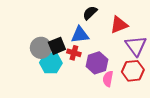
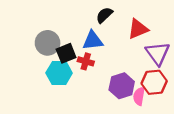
gray circle: (41, 48) -> (48, 43), moved
purple hexagon: (97, 63) -> (122, 86), moved
pink semicircle: (108, 79) -> (139, 96), moved

